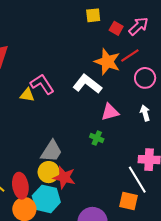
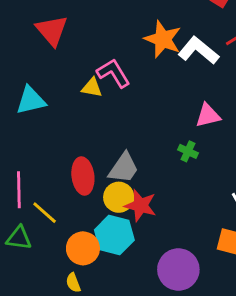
orange star: (107, 62) -> (163, 39), moved
white L-shape: (87, 84) -> (198, 50), moved
red ellipse: (20, 186) -> (83, 176), moved

